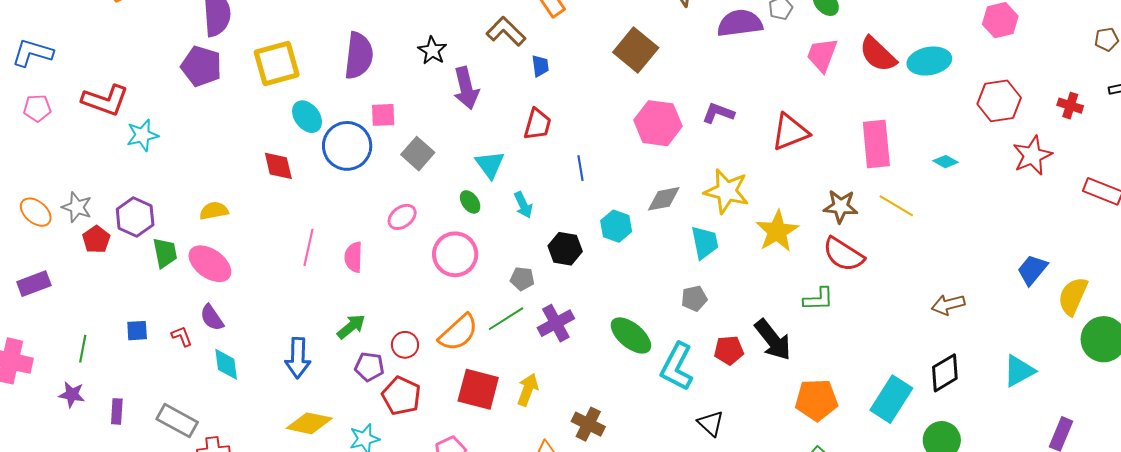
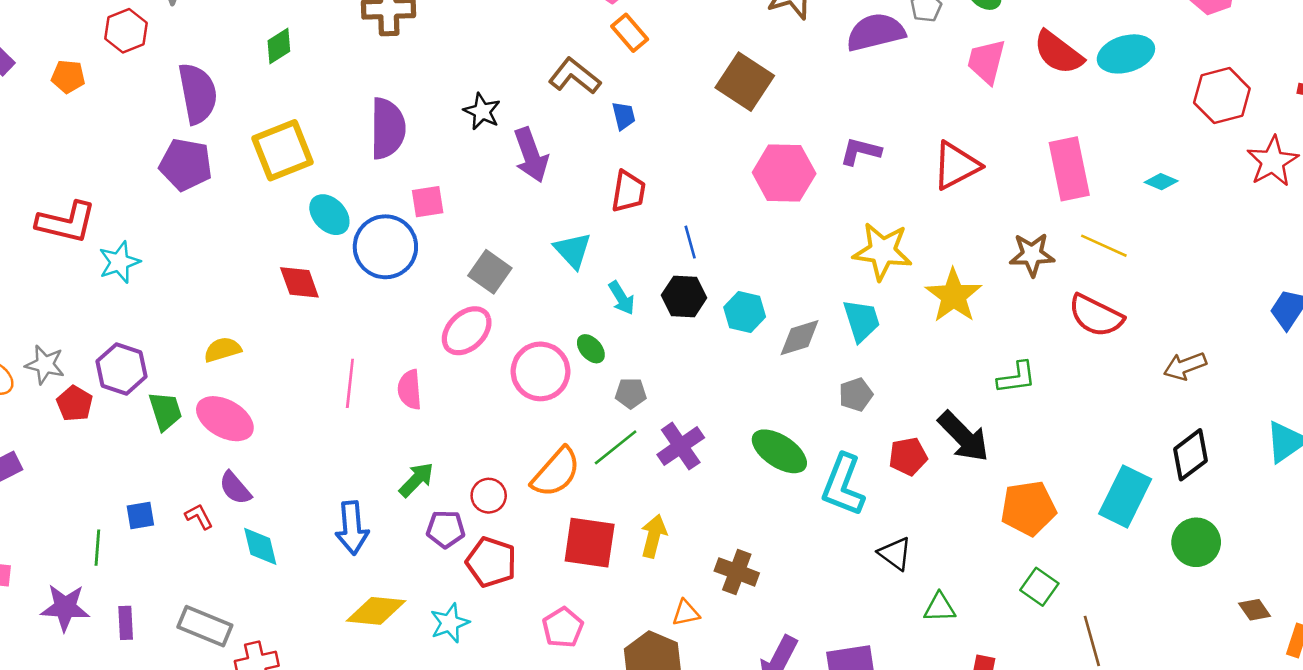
gray square: (418, 154) -> (490, 272), moved
gray diamond: (664, 199) -> (800, 338), moved
green ellipse: (470, 202) -> (591, 349), moved
pink ellipse: (402, 217) -> (467, 331), size x1.4
black hexagon: (565, 249) -> (684, 297), moved
red semicircle: (843, 254) -> (1096, 316), moved
green line: (83, 349) -> (97, 548), moved
purple star: (72, 395) -> (65, 607), size x1.4

